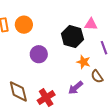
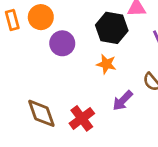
purple circle: (39, 54) -> (62, 43), moved
orange star: (83, 62) -> (106, 64), moved

